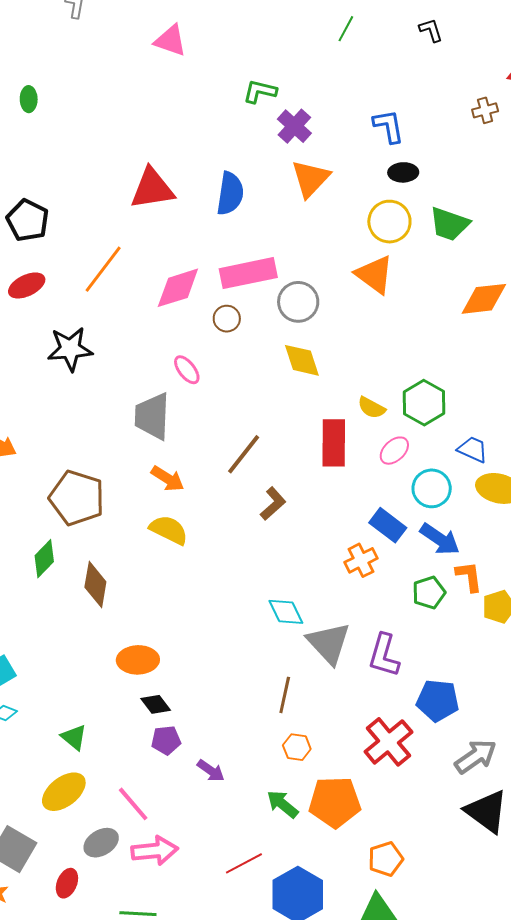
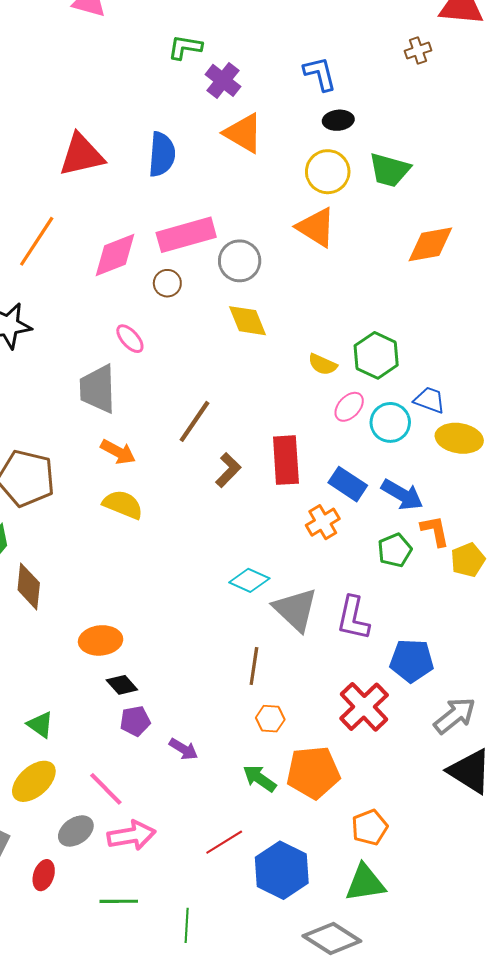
orange triangle: (310, 178) -> (243, 133), turned -39
red rectangle: (334, 443) -> (286, 460), moved
cyan circle: (432, 488) -> (390, 422), moved
brown diamond: (95, 584) -> (29, 586), moved
cyan diamond: (286, 612) -> (249, 580), turned -36

